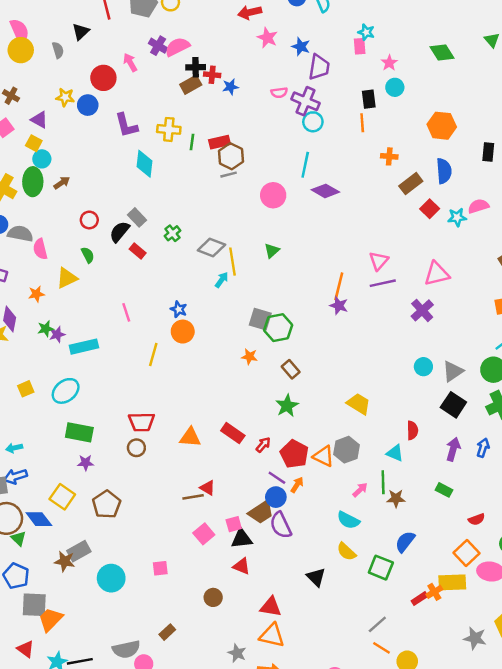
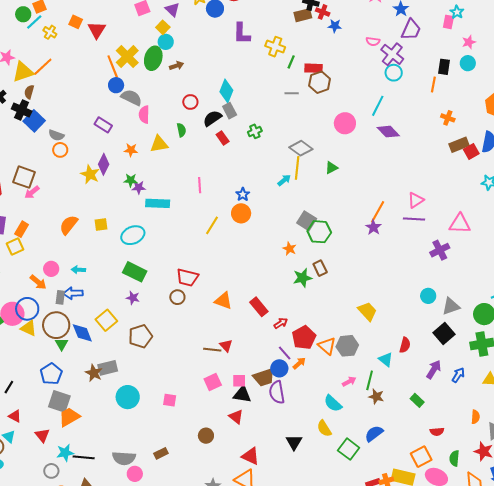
cyan diamond: (144, 164) -> (226, 91), moved
gray line: (229, 175) -> (292, 93), moved
red square: (430, 209) -> (471, 152), moved
gray diamond: (211, 248) -> (301, 148), moved
green star: (287, 406) -> (302, 278), moved

